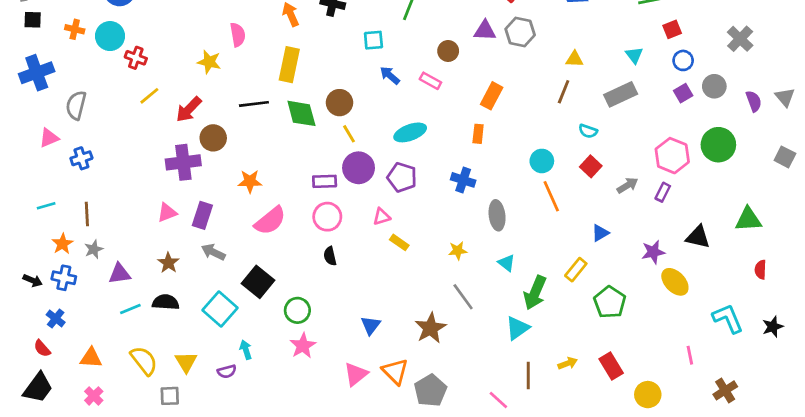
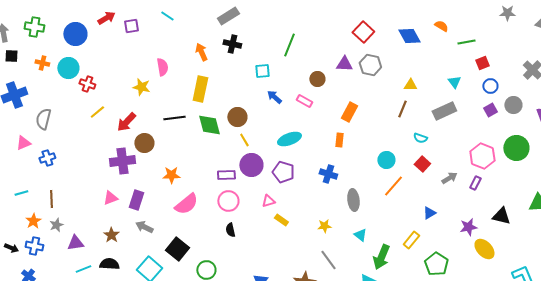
orange line: (551, 196) -> (393, 186), turned 65

